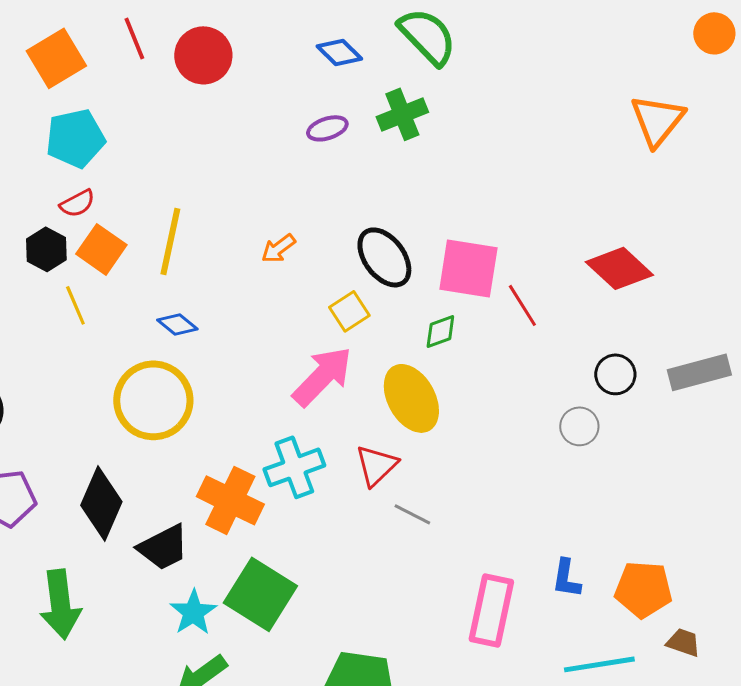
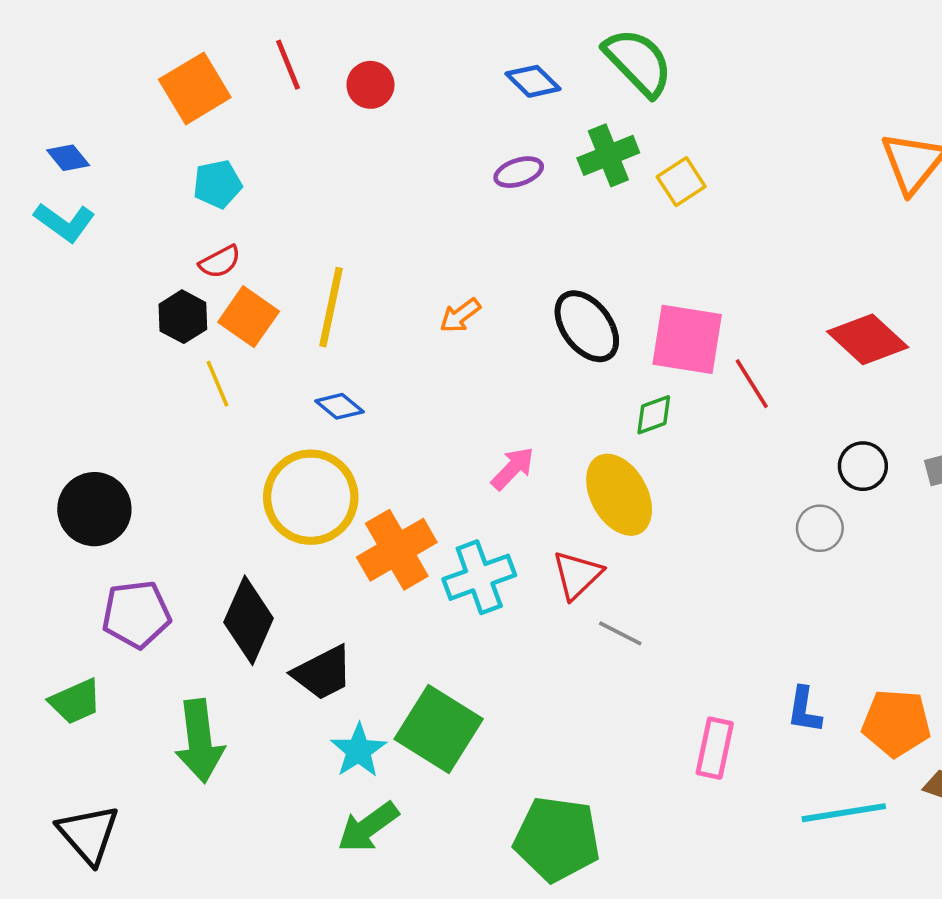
red circle: (203, 55) -> (370, 85), size x0.7
cyan pentagon: (75, 138) -> (218, 184), size x0.7
yellow square: (349, 311) -> (681, 182), moved
pink arrow: (322, 376) -> (513, 468), size x0.6
orange cross: (230, 500) -> (397, 550), moved, turned 34
pink rectangle: (491, 610) -> (715, 748), size x0.7

